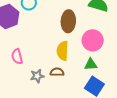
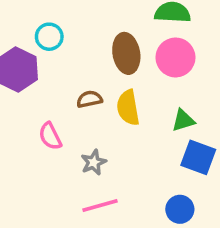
pink circle: (93, 40) -> (175, 57), moved
brown semicircle: (57, 72) -> (89, 99), moved

